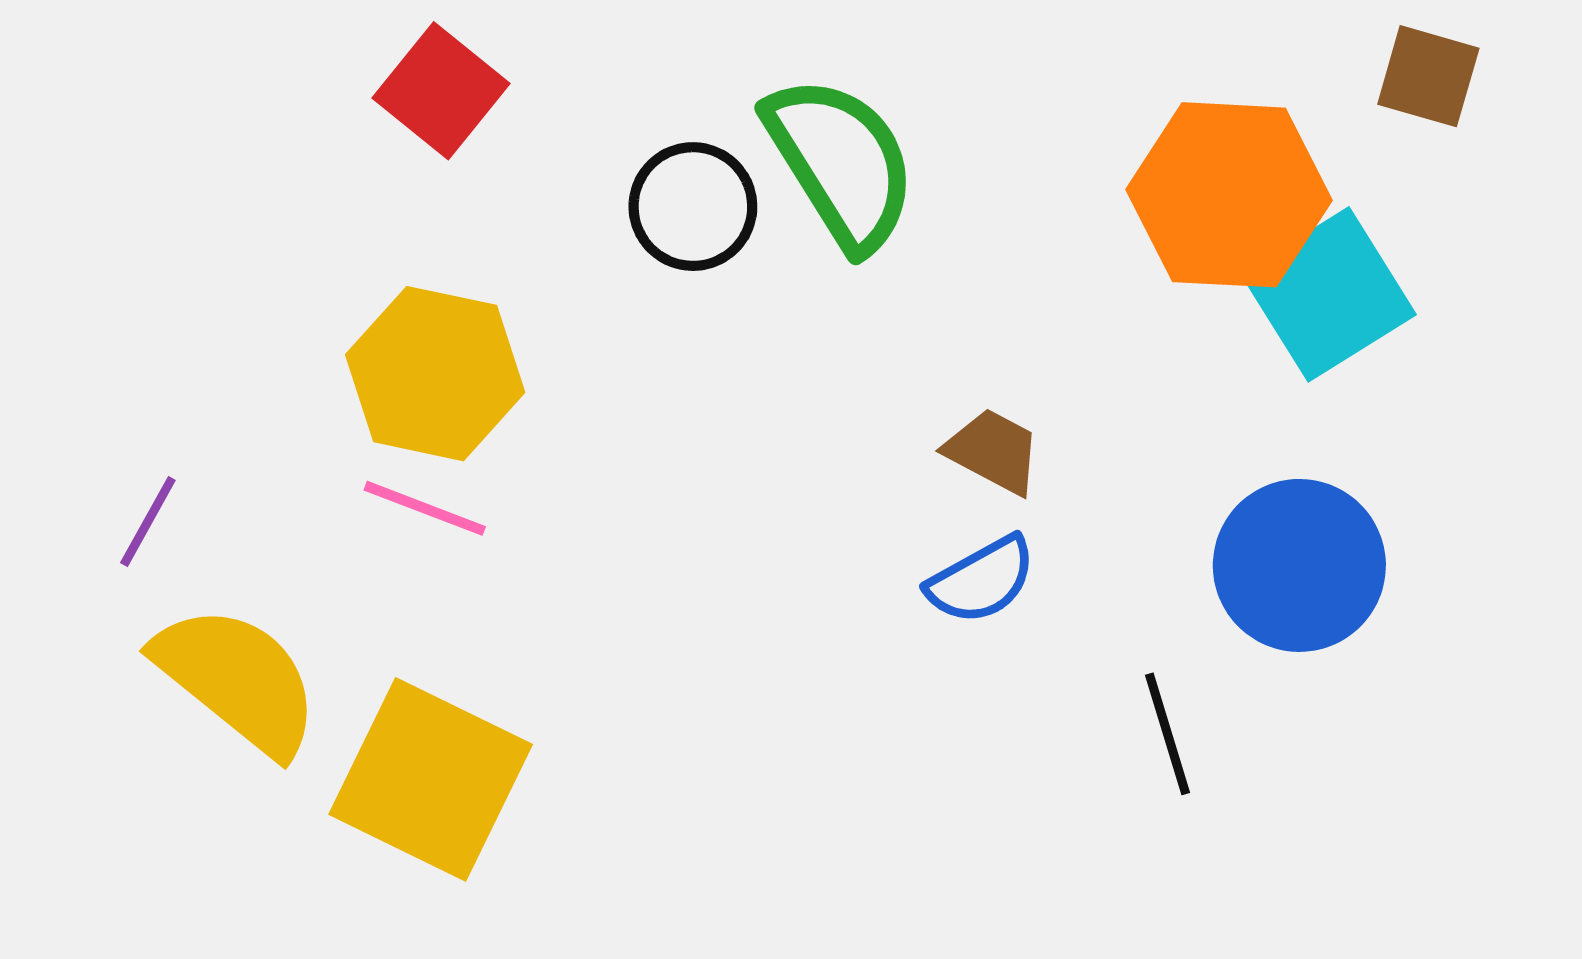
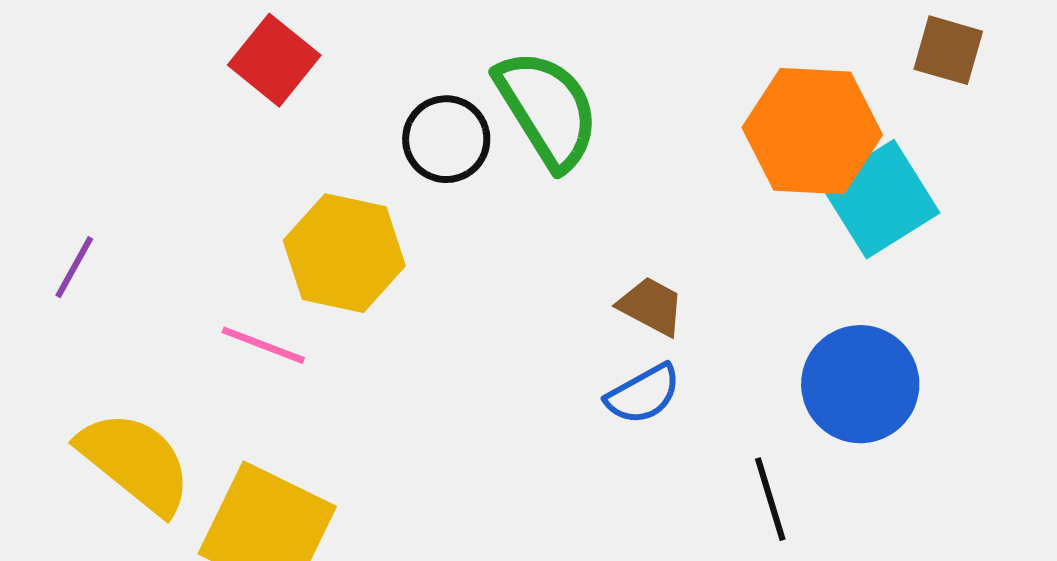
yellow hexagon: (435, 374) -> (344, 253), moved
purple line: (148, 521) -> (74, 267), moved

